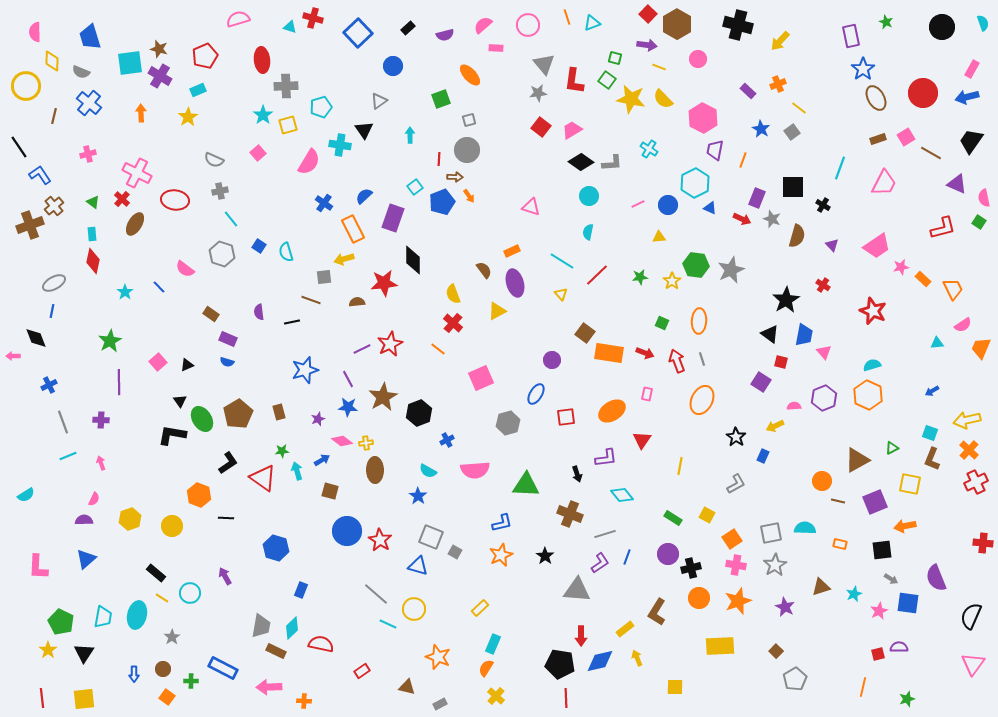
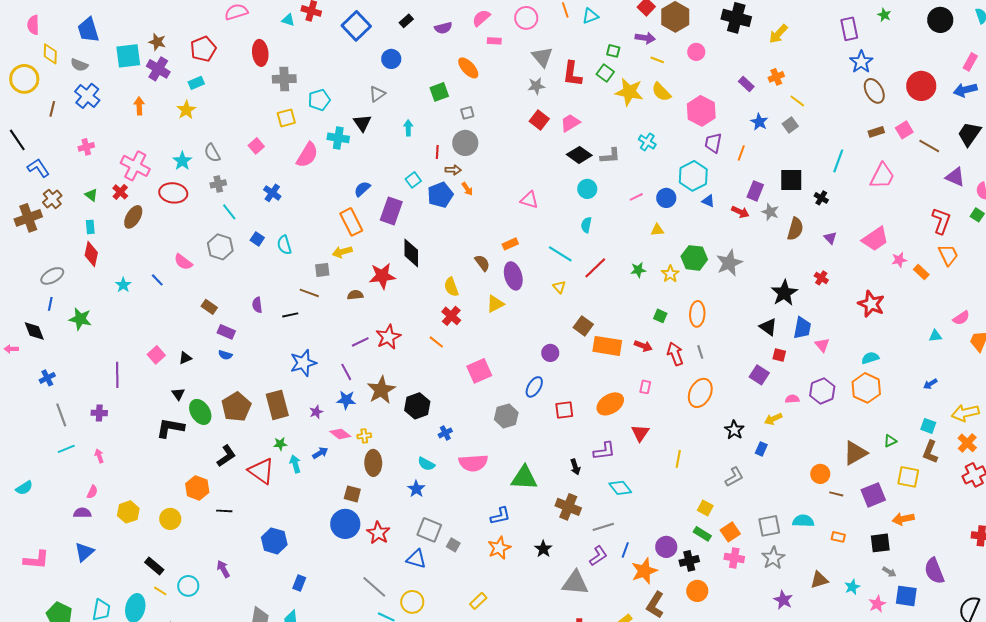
cyan star: (263, 115) -> (182, 161), moved
gray semicircle: (214, 160) -> (212, 153), turned 36
blue cross: (324, 203) -> (272, 193), moved
red L-shape: (943, 228) -> (941, 221), turned -56
orange trapezoid: (953, 289) -> (948, 255), moved
green star: (110, 341) -> (80, 319), moved, turned -30
brown rectangle: (279, 412) -> (277, 405), size x1.8
brown square: (330, 491) -> (352, 494), moved
green rectangle: (673, 518) -> (702, 534), moved
pink L-shape: (38, 567) -> (36, 560), turned -88
orange star: (738, 601) -> (644, 571), moved

